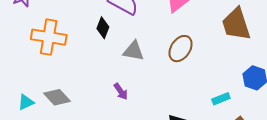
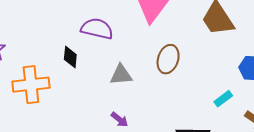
black diamond: (103, 28) -> (70, 57), moved

